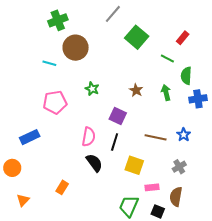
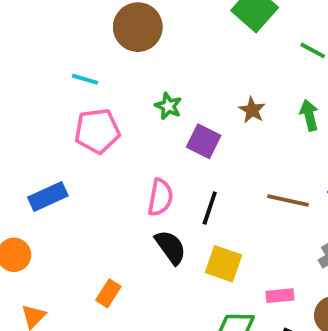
cyan line: (49, 63) -> (85, 79), moved
purple square: (118, 116) -> (204, 141), moved
yellow square: (134, 165) -> (224, 264), moved

